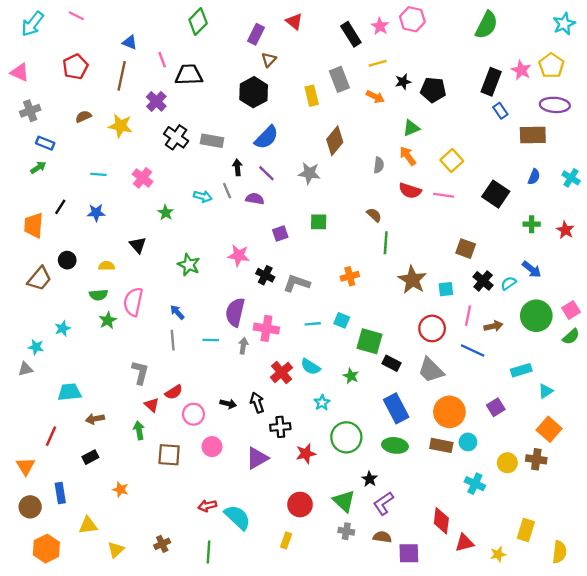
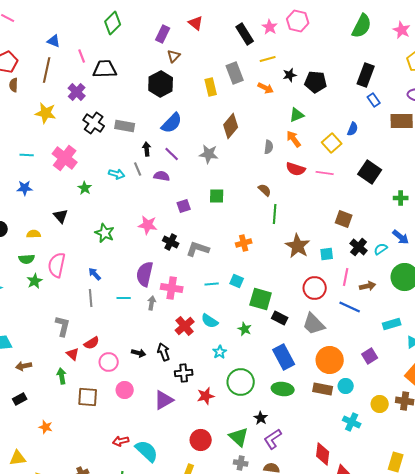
pink star: (521, 70) -> (402, 30), moved
brown semicircle: (83, 116) -> (14, 85), moved, turned -64
blue semicircle: (534, 177) -> (353, 129), moved
pink cross: (142, 178) -> (65, 158), size x1.4

